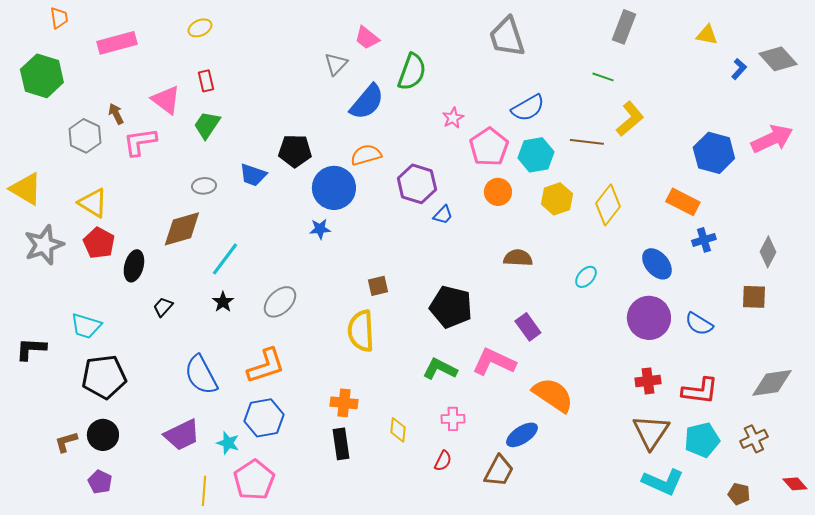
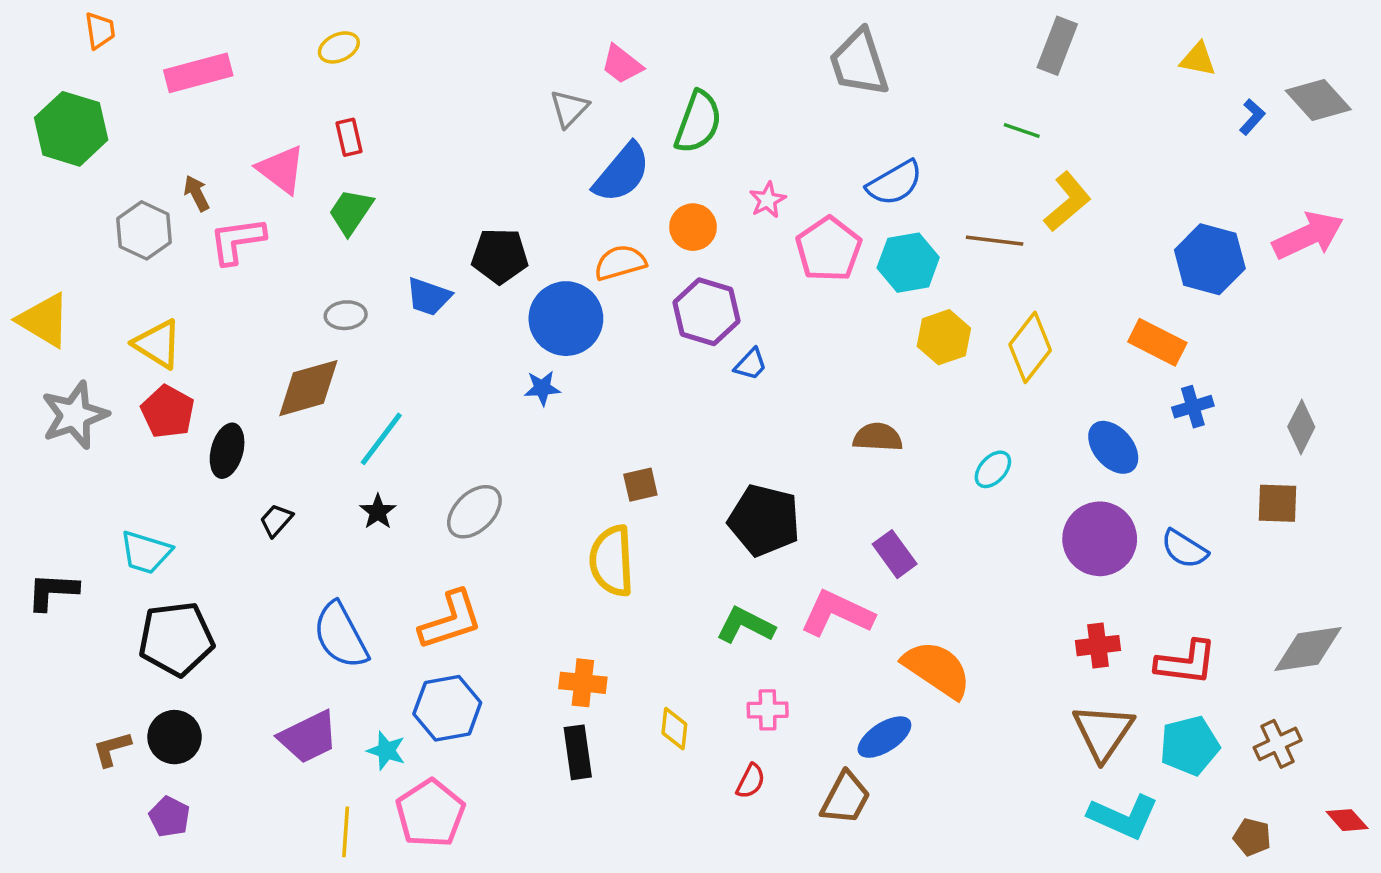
orange circle: (498, 192) -> (693, 227), moved

